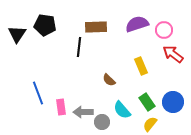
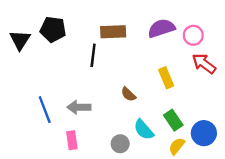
blue circle: (173, 102) -> (204, 133), moved
pink rectangle: (61, 107) -> (72, 140), moved
gray arrow: (83, 112) -> (79, 107), moved

